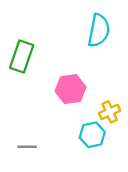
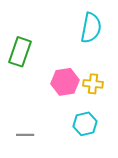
yellow cross: (110, 112) -> (93, 84), moved, turned 30

